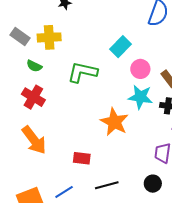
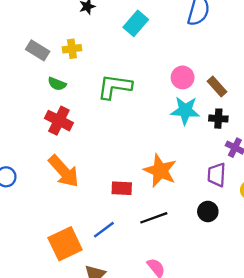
yellow cross: (49, 37) -> (72, 49), size x0.7
cyan rectangle: (121, 47) -> (136, 23), moved
orange star: (114, 122) -> (160, 171), moved

